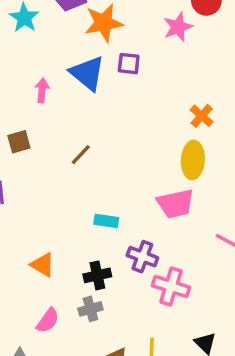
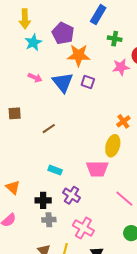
pink arrow: (42, 90) -> (35, 78), moved, turned 96
pink cross: (171, 287) -> (83, 228), moved
gray cross: (90, 309) -> (49, 220), moved

